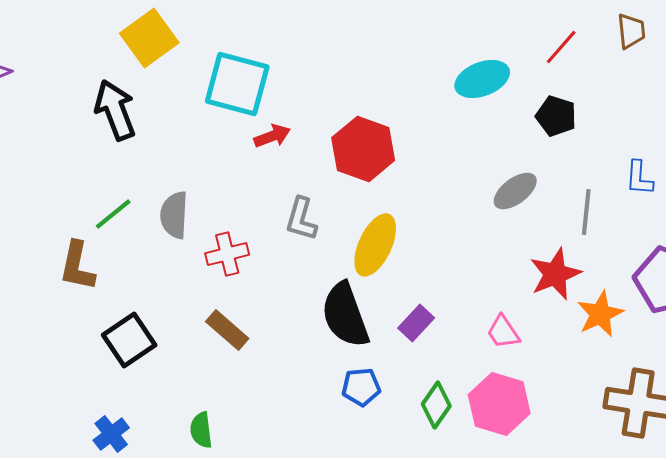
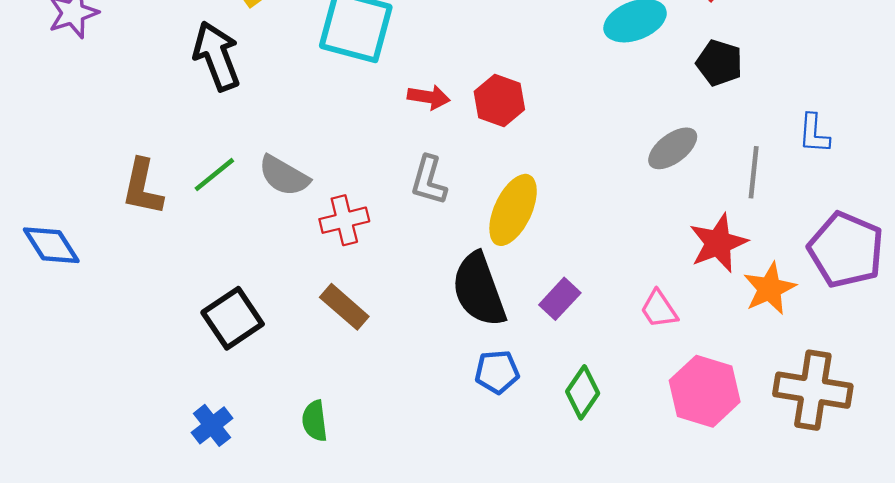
red arrow: (272, 136) -> (429, 97), moved, turned 30
red hexagon: (363, 149) -> (499, 100), size x0.7
gray semicircle: (174, 215) -> (284, 176), turned -63
brown L-shape: (77, 266) -> (143, 187), moved
pink hexagon: (499, 404) -> (705, 391), moved

